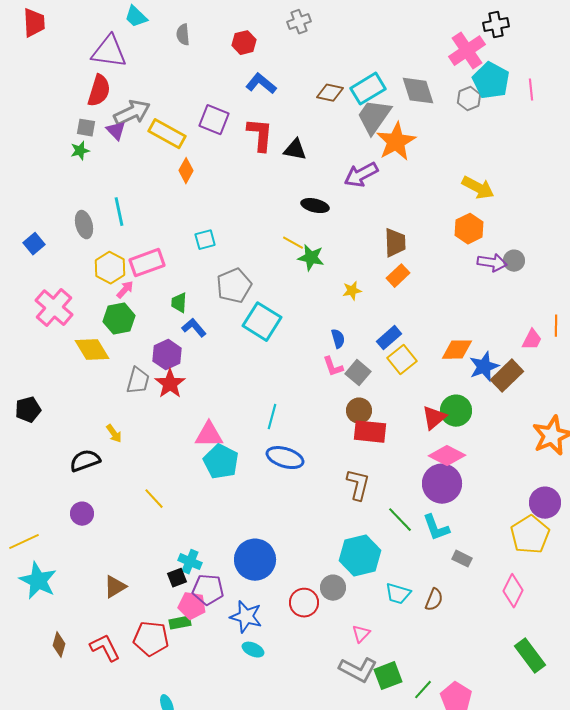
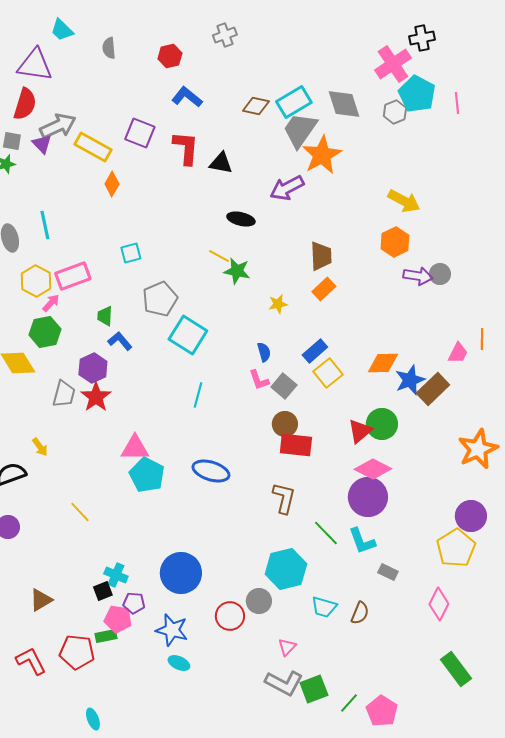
cyan line: (272, 417) -> (198, 395), moved
purple pentagon: (208, 590) -> (134, 603), size x0.7

